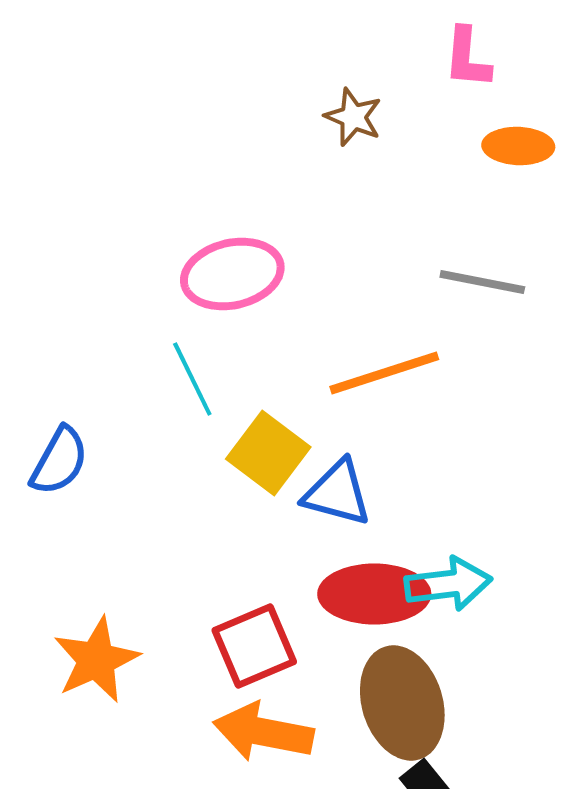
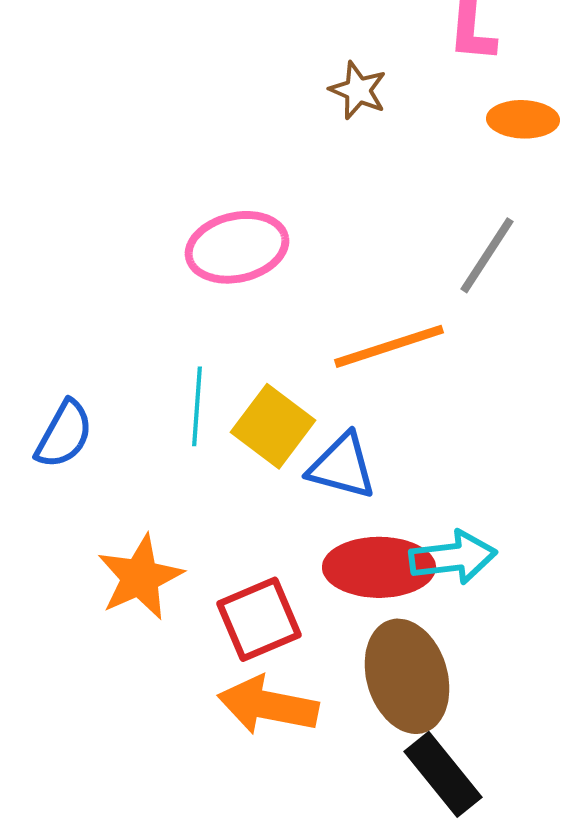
gray line: (482, 282) -> (487, 255), turned -68
cyan line: (192, 379) -> (197, 406), moved, turned 30
orange star: (96, 660) -> (140, 577), moved

